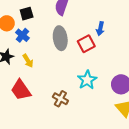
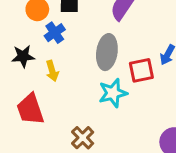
cyan star: (87, 80) -> (113, 93), moved

